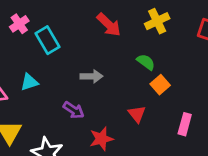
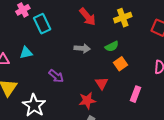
green semicircle: (146, 62) -> (112, 46), turned 112
gray arrow: (92, 76) -> (82, 48), moved
red star: (101, 139) -> (87, 101), moved

